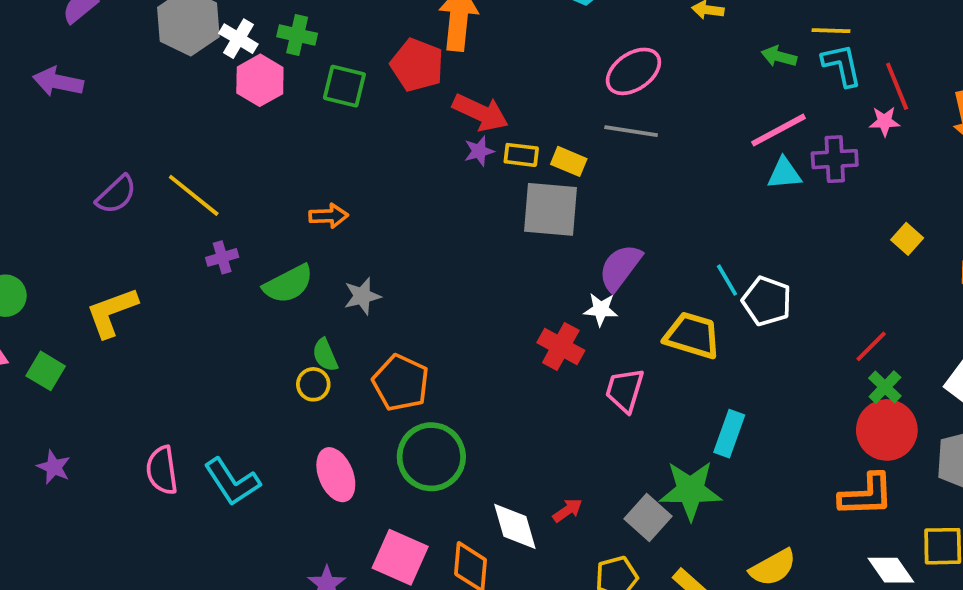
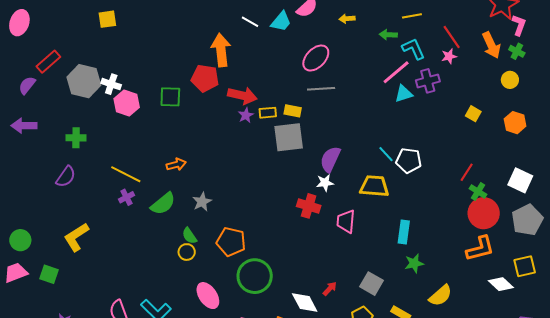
green cross: (297, 35) -> (76, 138), moved
cyan L-shape: (842, 65) -> (413, 49), moved
yellow line: (194, 195) -> (126, 174), moved
green star: (690, 490) -> (414, 263), moved, size x0.6

